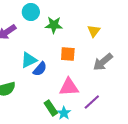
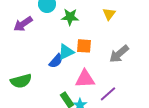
yellow triangle: (94, 31) -> (109, 14), moved
cyan triangle: (29, 60) -> (66, 52), moved

